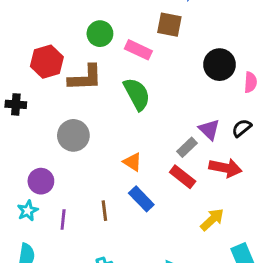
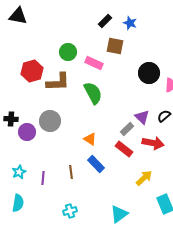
black cross: (16, 104) -> (11, 119), moved
purple circle: (41, 181) -> (27, 132), moved

